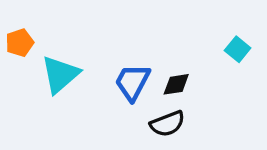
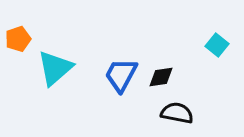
black semicircle: (167, 124) -> (177, 113), moved, turned -148

